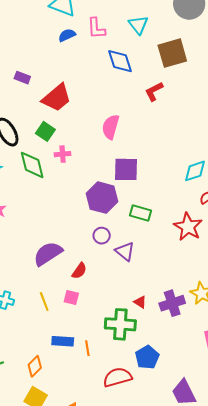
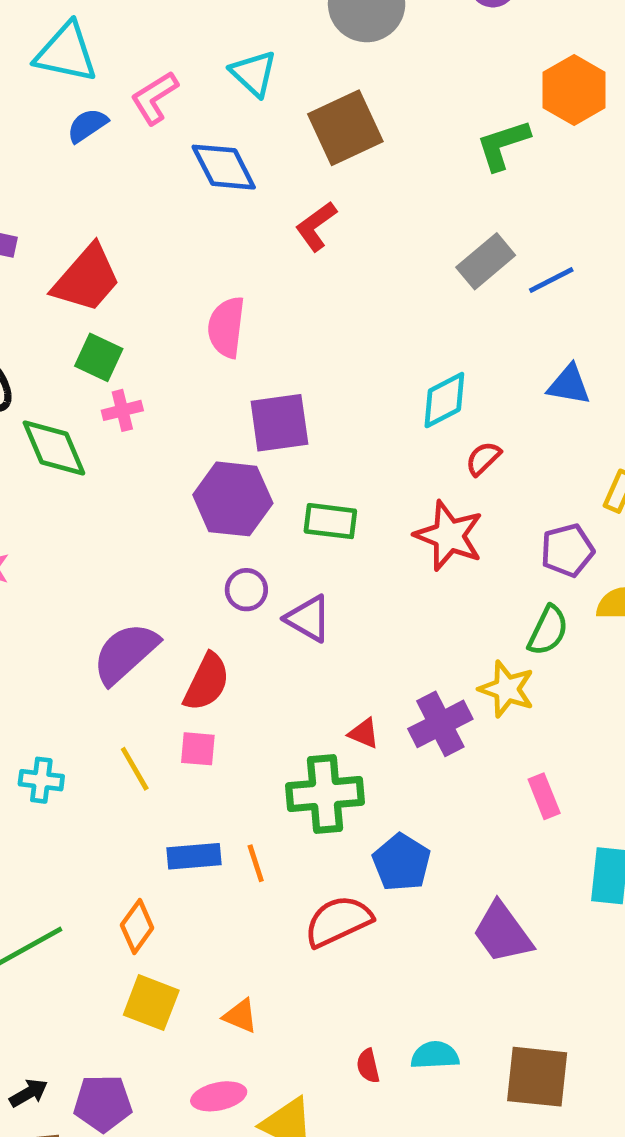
pink L-shape: (96, 28) -> (154, 98), turned 70
green square: (45, 131) -> (99, 357), moved
red semicircle: (79, 271) -> (207, 682), size x1.4

